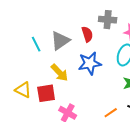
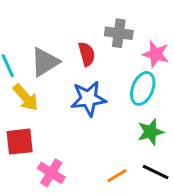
yellow arrow: (59, 73) -> (26, 98), moved

